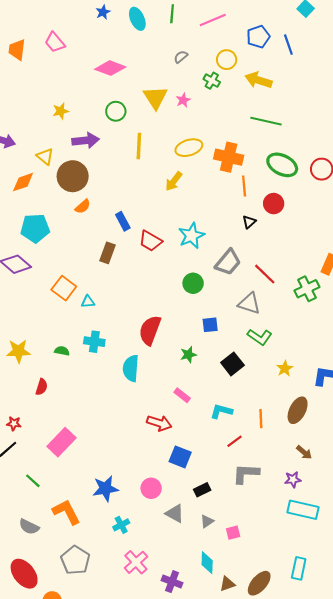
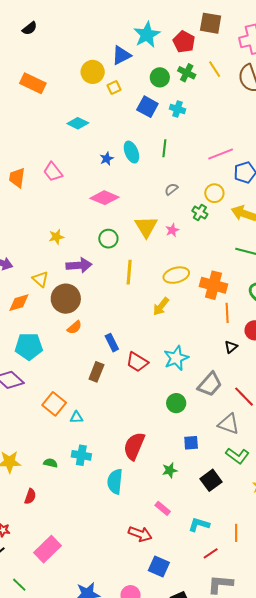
blue star: (103, 12) -> (107, 159), moved
pink line: (213, 20) -> (221, 154), moved

